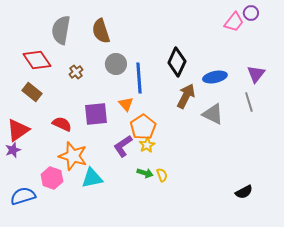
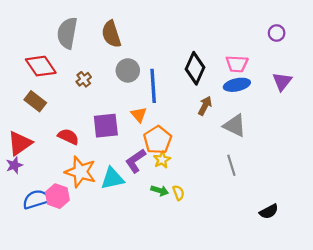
purple circle: (251, 13) -> (277, 33), moved
pink trapezoid: (234, 22) -> (237, 64), moved, turned 55
brown arrow: (186, 96) -> (205, 106), size x0.7
gray line: (249, 102) -> (231, 165), moved
cyan triangle: (92, 178) -> (112, 178), moved
blue semicircle: (23, 196) -> (36, 199), moved

